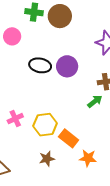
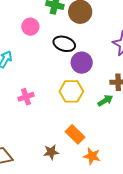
black ellipse: (40, 65) -> (64, 44), moved
pink cross: (15, 119) -> (26, 97), moved
yellow hexagon: (45, 125) -> (71, 91), moved

